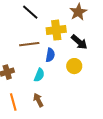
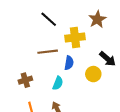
black arrow: (79, 42) -> (108, 59), moved

